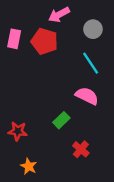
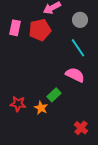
red pentagon: (44, 41) -> (40, 30), turned -30
red cross: (81, 149) -> (81, 128), moved
orange star: (29, 166) -> (41, 108), moved

